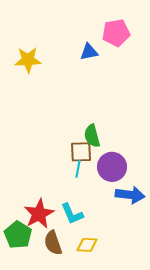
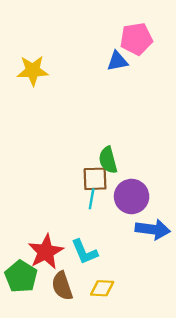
blue triangle: (89, 52) -> (117, 61), moved

